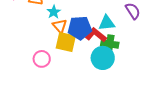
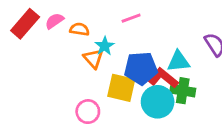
orange triangle: (60, 26) -> (93, 59), moved
cyan circle: (103, 58) -> (158, 102), moved

